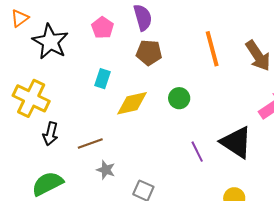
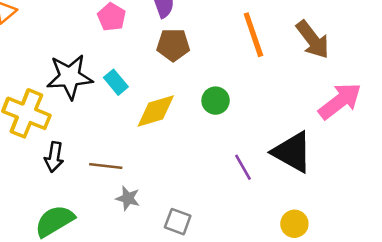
black star: (50, 42) -> (70, 77), moved, turned -30
cyan rectangle: (103, 79) -> (116, 82), turned -54
brown line: (90, 144) -> (106, 166), turned 30

